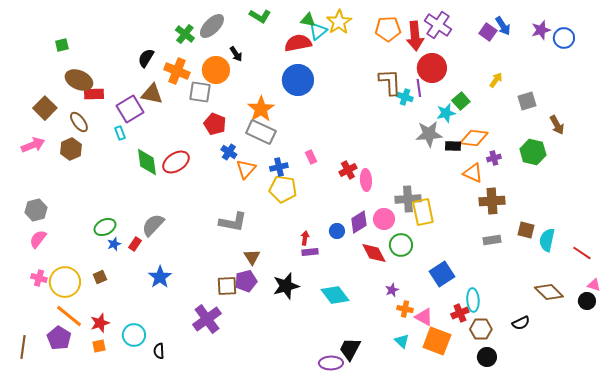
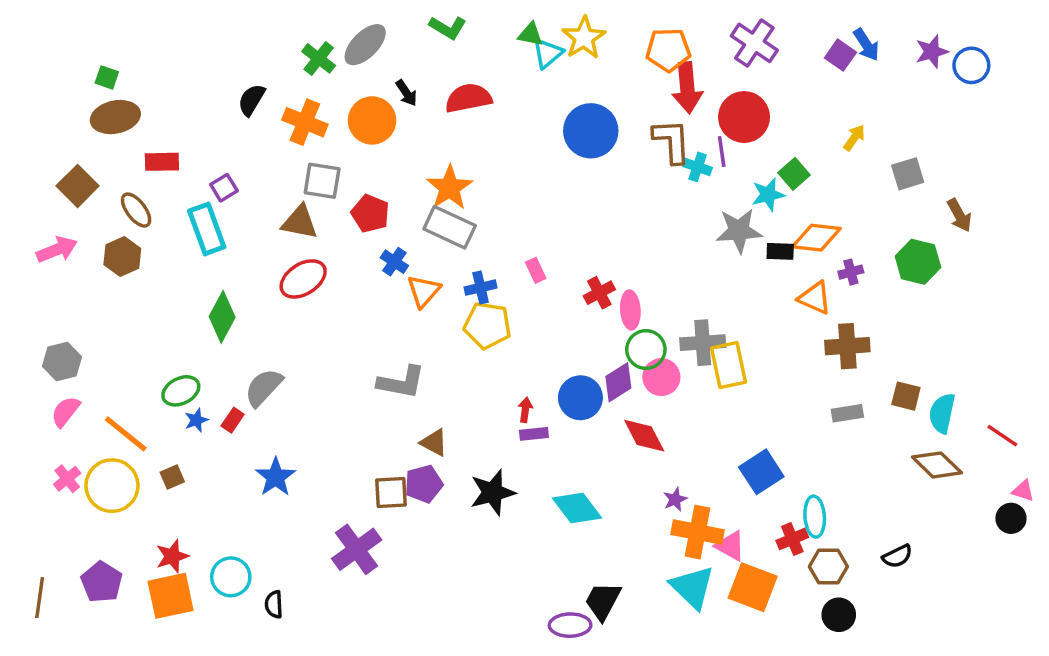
red arrow: (415, 36) -> (687, 88), moved
red semicircle: (298, 43) -> (468, 98), moved
green square: (62, 45) -> (107, 77), turned 32
brown ellipse: (79, 80) -> (115, 117), moved, turned -36
blue circle: (298, 80) -> (591, 131), moved
gray square: (200, 92) -> (322, 181), moved
brown triangle: (152, 94) -> (300, 222), moved
purple square: (130, 109) -> (224, 188), size x0.6
cyan rectangle: (120, 133) -> (207, 229), size x2.0
green diamond: (147, 162) -> (222, 317), moved, turned 36
blue circle: (337, 231) -> (580, 398), size x1.6
green circle: (401, 245) -> (646, 350), moved
brown triangle: (252, 257) -> (434, 443), turned -30
pink cross: (39, 278) -> (67, 479), turned 35
brown diamond: (549, 292) -> (937, 465), moved
orange cross: (405, 309) -> (698, 532), size x1.8
orange line: (69, 316) -> (126, 434), moved
cyan triangle: (402, 341) -> (692, 587), size x1.8
orange square: (99, 346) -> (171, 596), size x2.0

